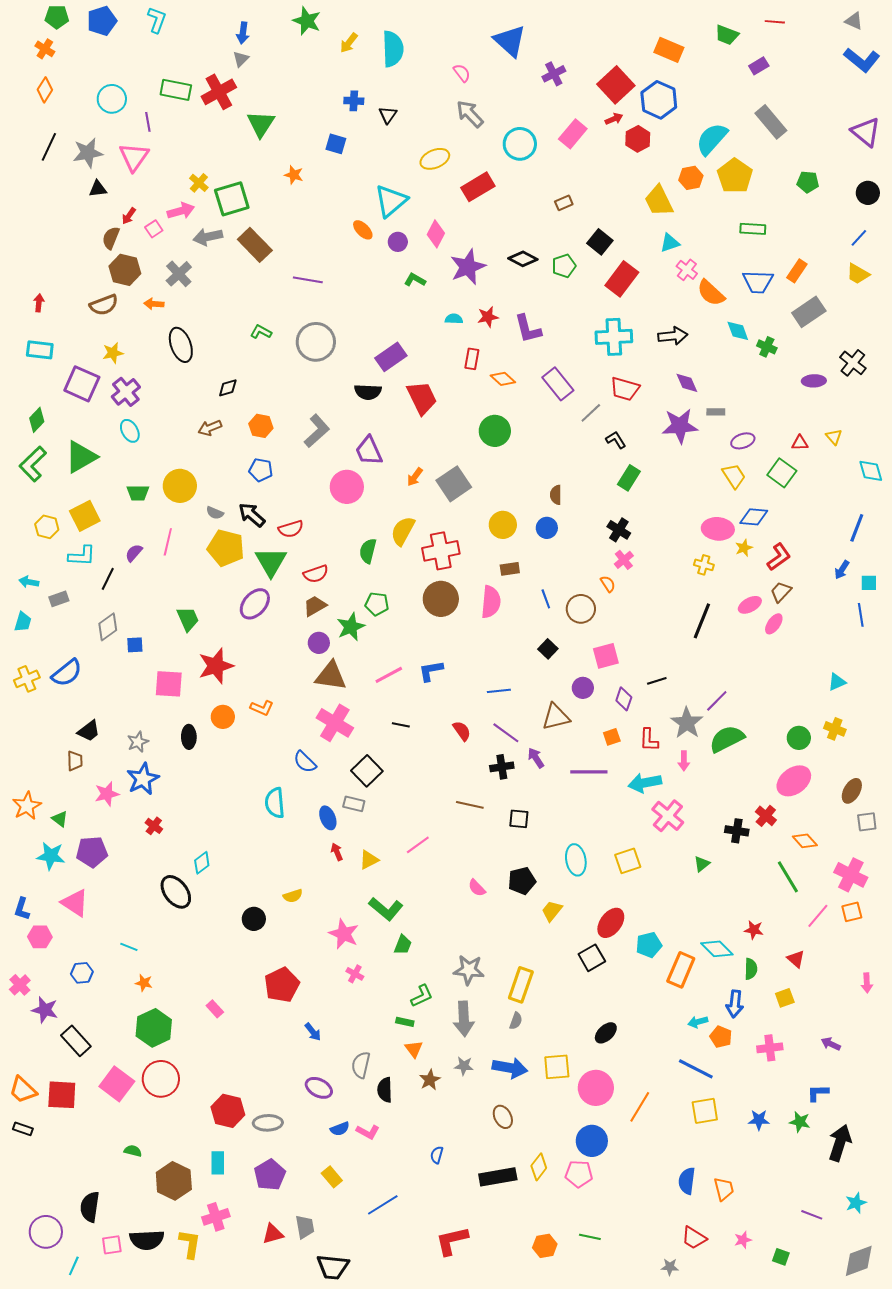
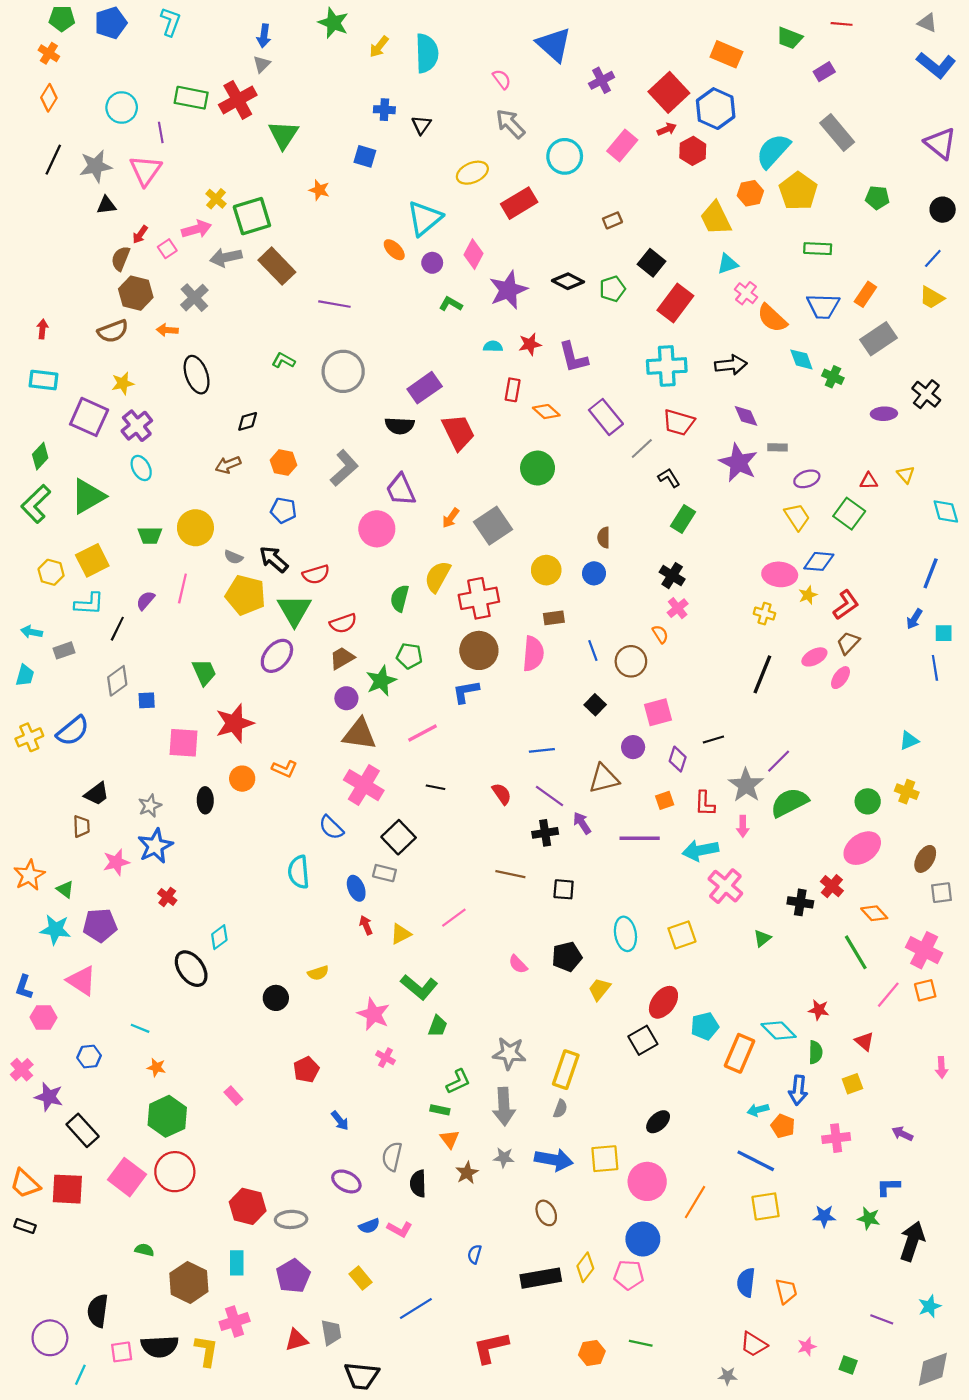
purple star: (680, 426) -> (738, 463), turned 30
blue L-shape: (431, 671) -> (466, 692), moved
red pentagon: (282, 985) -> (306, 1070), size x0.7

